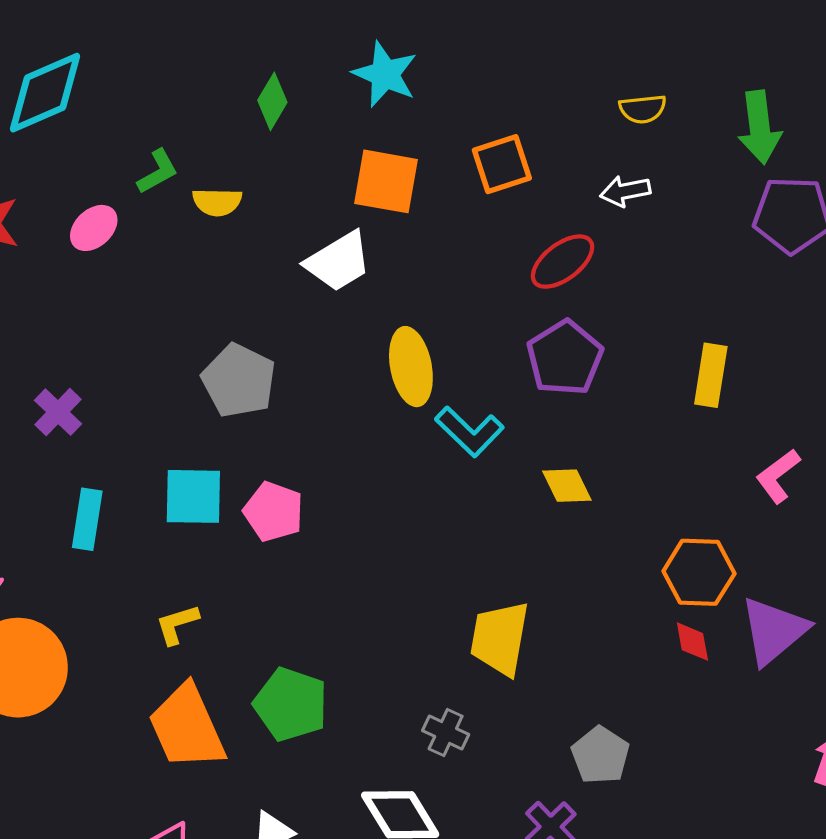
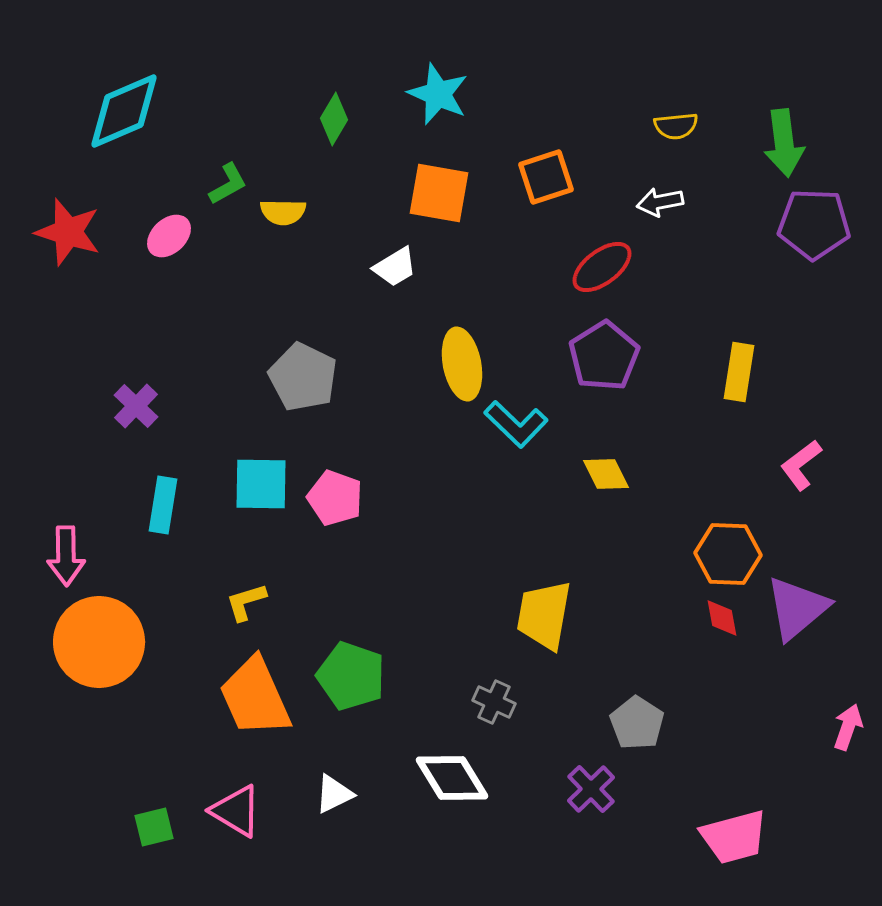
white trapezoid: (338, 262) -> (395, 267), size x0.7

